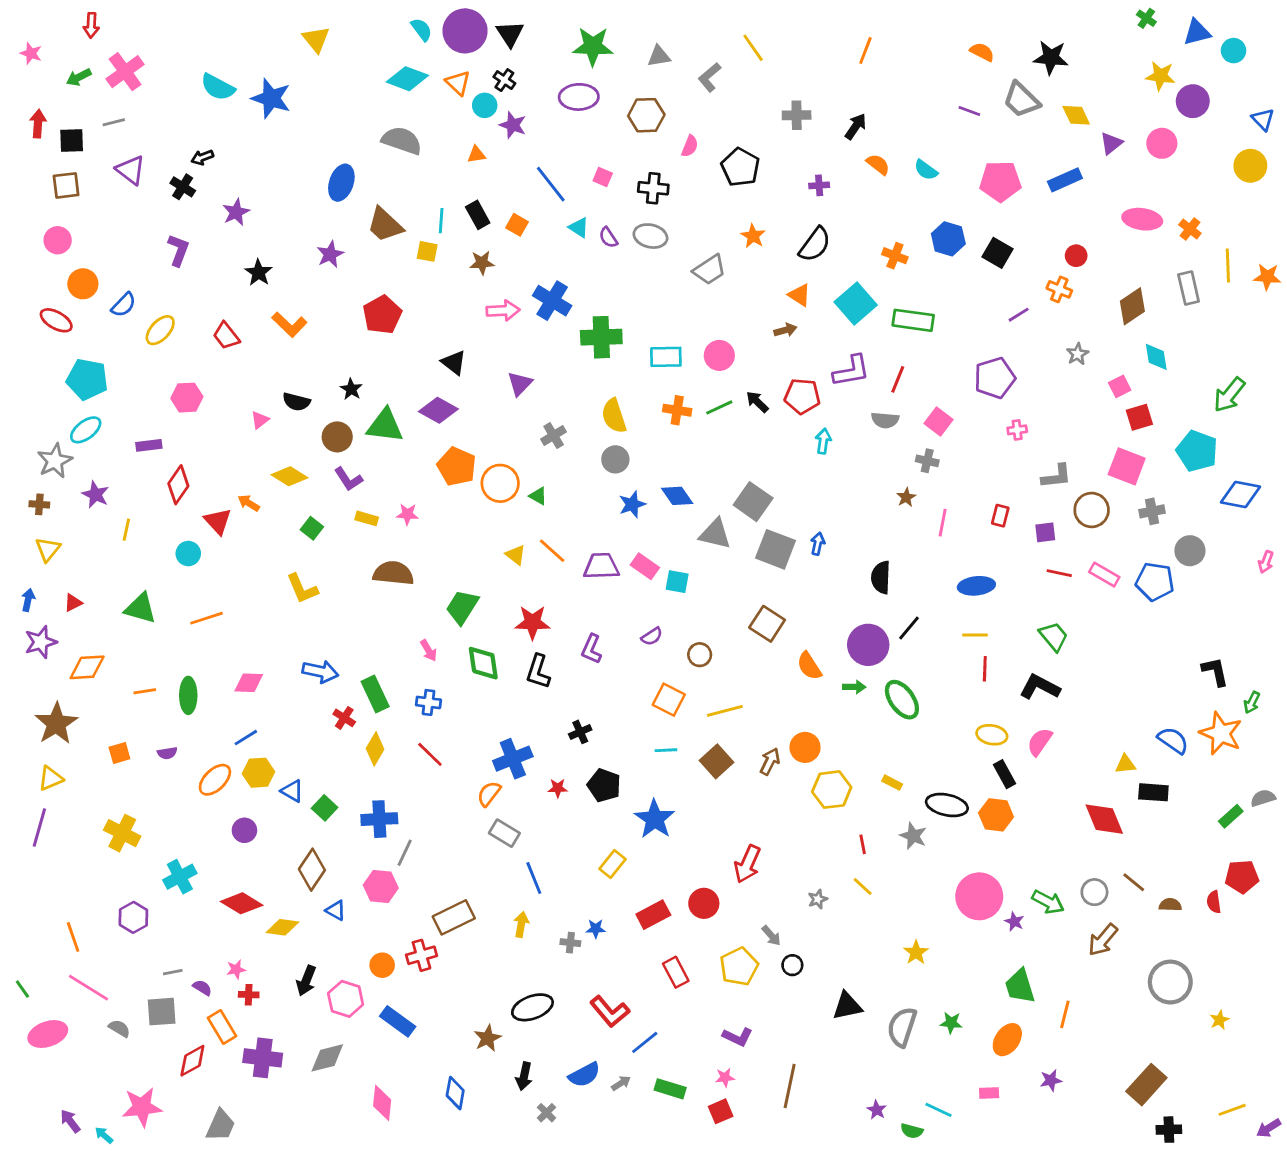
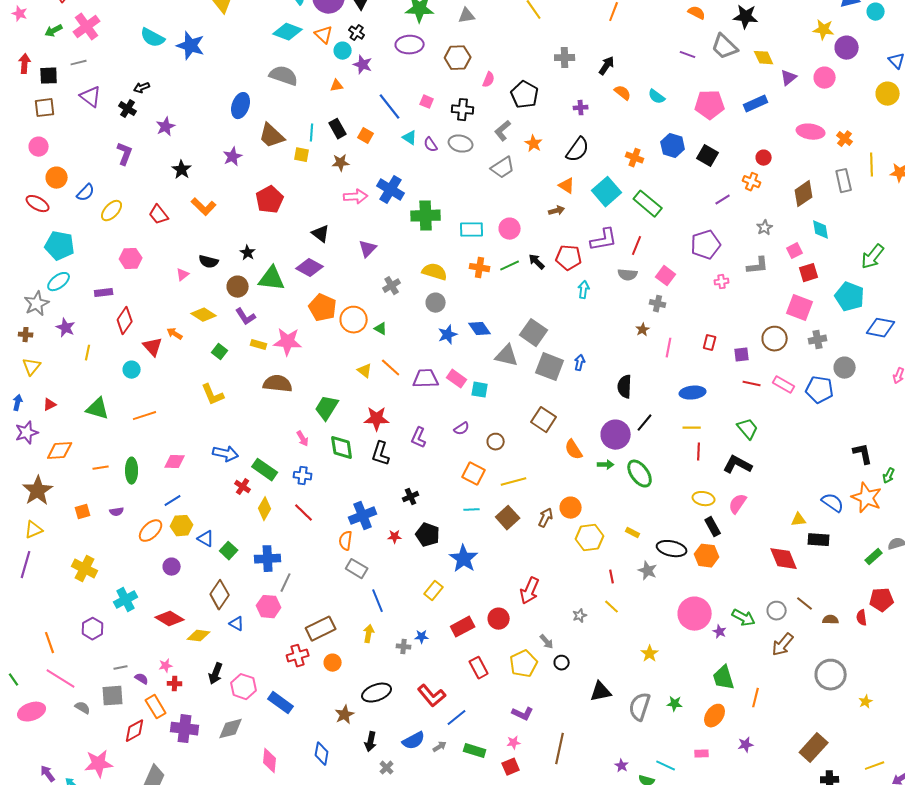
gray L-shape: (709, 77) -> (503, 131), moved
green rectangle: (913, 320) -> (648, 204), turned 32
yellow semicircle: (614, 416) -> (435, 272), turned 125
gray L-shape: (1056, 476) -> (758, 266), moved
pink star: (407, 514) -> (288, 342), size x1.8
green rectangle: (375, 694) -> (265, 470), turned -30
orange semicircle: (489, 794) -> (346, 541), turned -30
orange circle: (382, 965) -> (333, 663), moved

